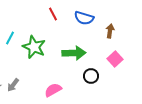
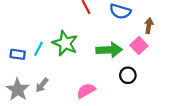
cyan line: (10, 38) -> (39, 49), moved
pink square: (115, 59) -> (139, 46), moved

